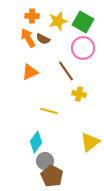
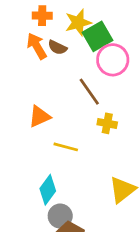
green square: (83, 22) -> (98, 36), moved, turned 30
orange triangle: (30, 72) -> (39, 117), moved

